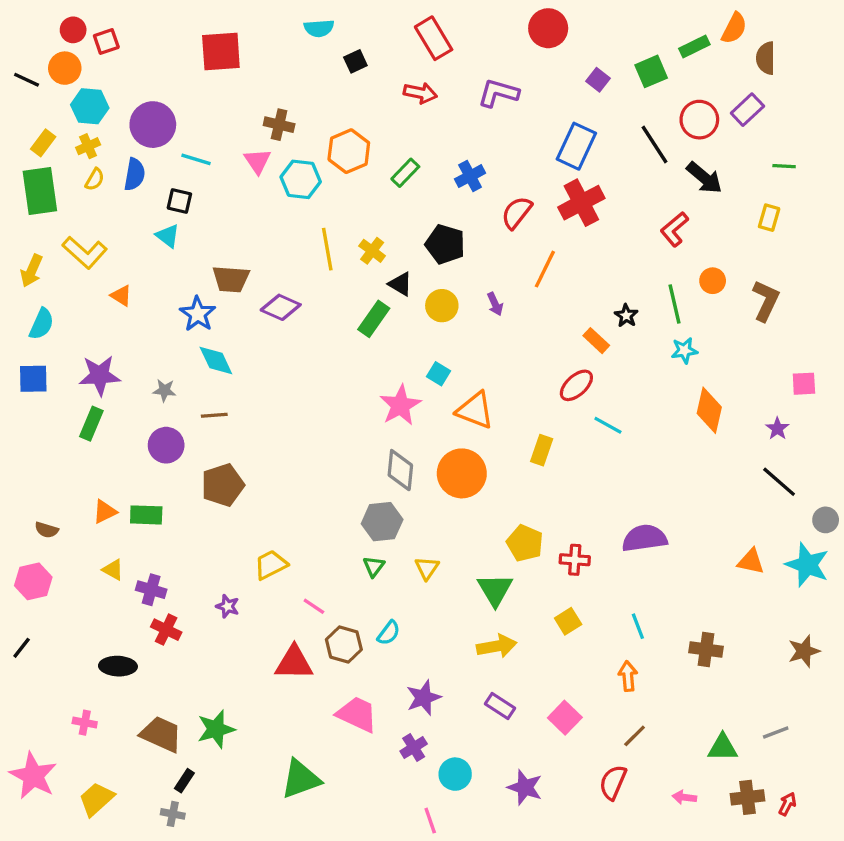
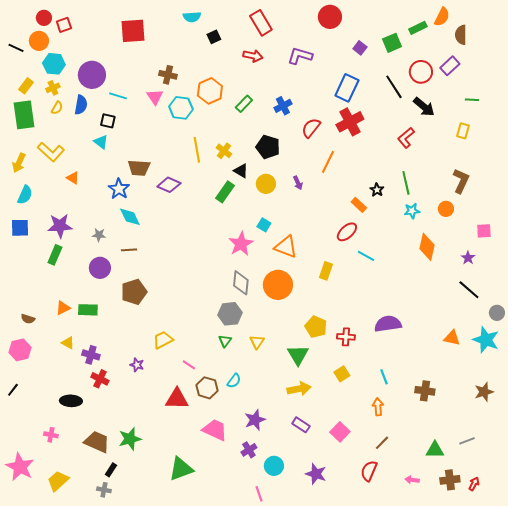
orange circle: (713, 281) -> (446, 209), moved

